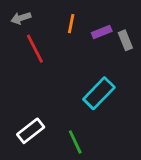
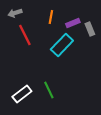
cyan rectangle: (99, 93) -> (62, 45), moved
green line: (75, 142) -> (49, 90), moved

